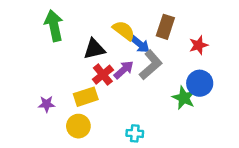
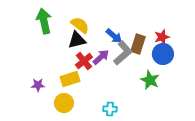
brown rectangle: (165, 27) -> (138, 44), moved
yellow semicircle: (124, 31) -> (80, 25), moved
blue circle: (200, 83) -> (163, 54), moved

